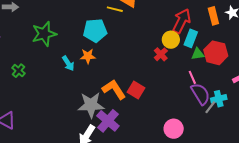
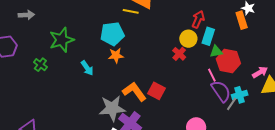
orange rectangle: (213, 16) -> (242, 20), moved
red arrow: (182, 21) -> (198, 19), size x0.7
red hexagon: (216, 53) -> (228, 61), moved
orange star: (88, 56) -> (116, 55), moved
green cross: (19, 71) -> (40, 65), moved

